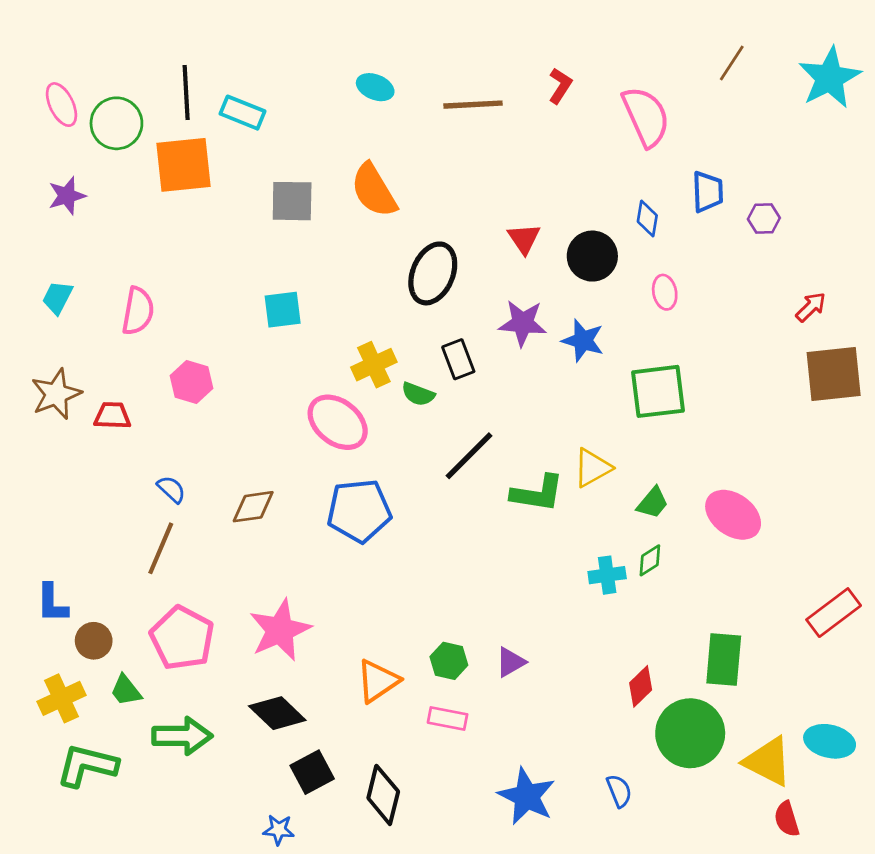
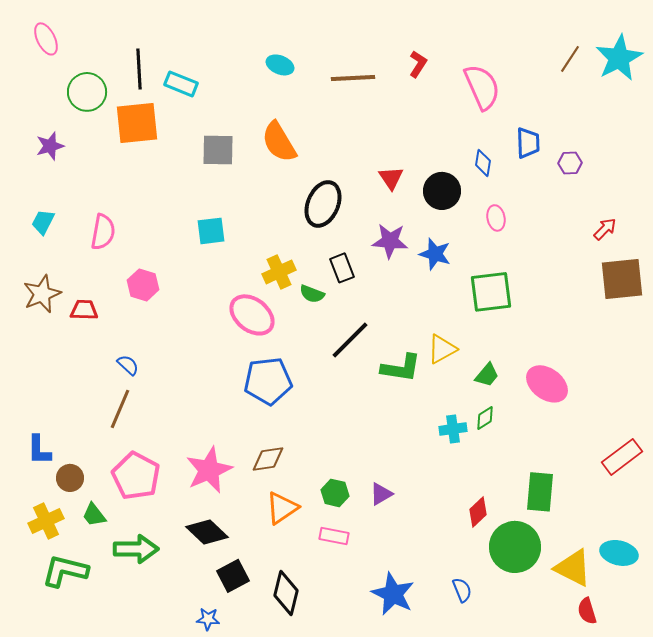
brown line: (732, 63) -> (570, 59), moved
pink ellipse: (61, 105) -> (46, 39), moved
brown diamond: (253, 507) -> (268, 459), moved

